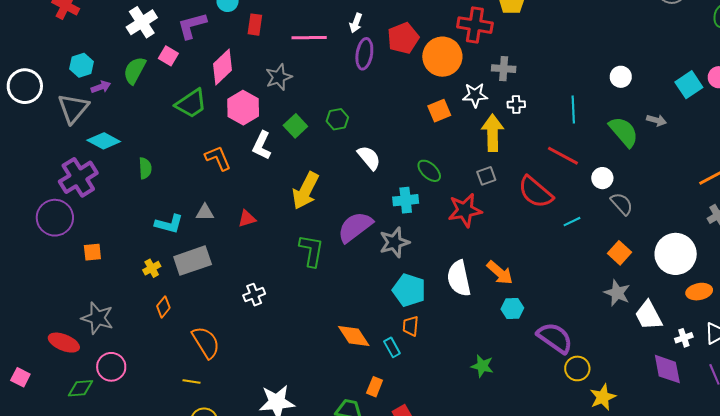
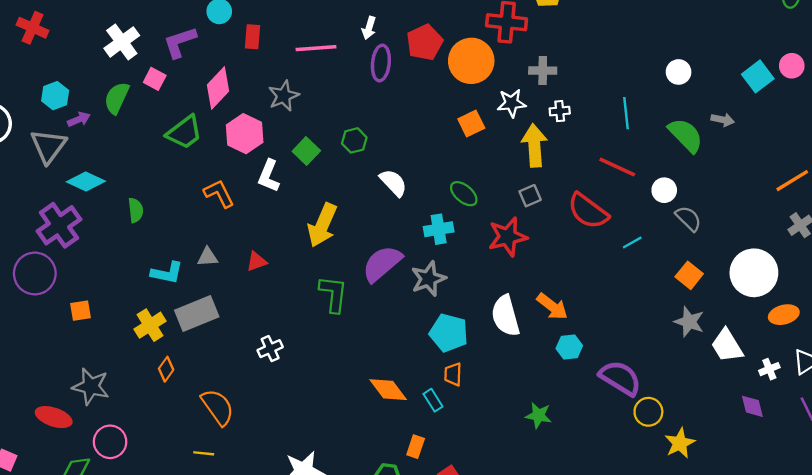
yellow cross: (152, 268) -> (150, 325), size x1.5
purple diamond: (667, 369) -> (752, 406), size x0.7

